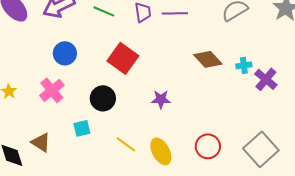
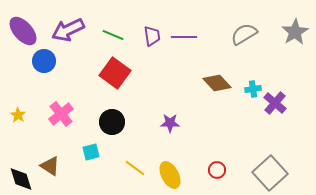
blue circle: (65, 53) -> (44, 61), moved
red square: (123, 58) -> (115, 73), moved
red circle: (208, 146) -> (217, 170), size x0.7

